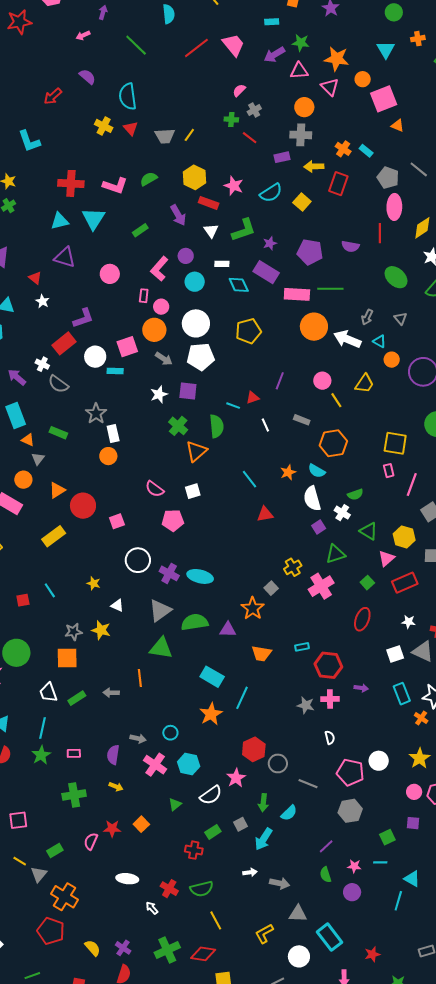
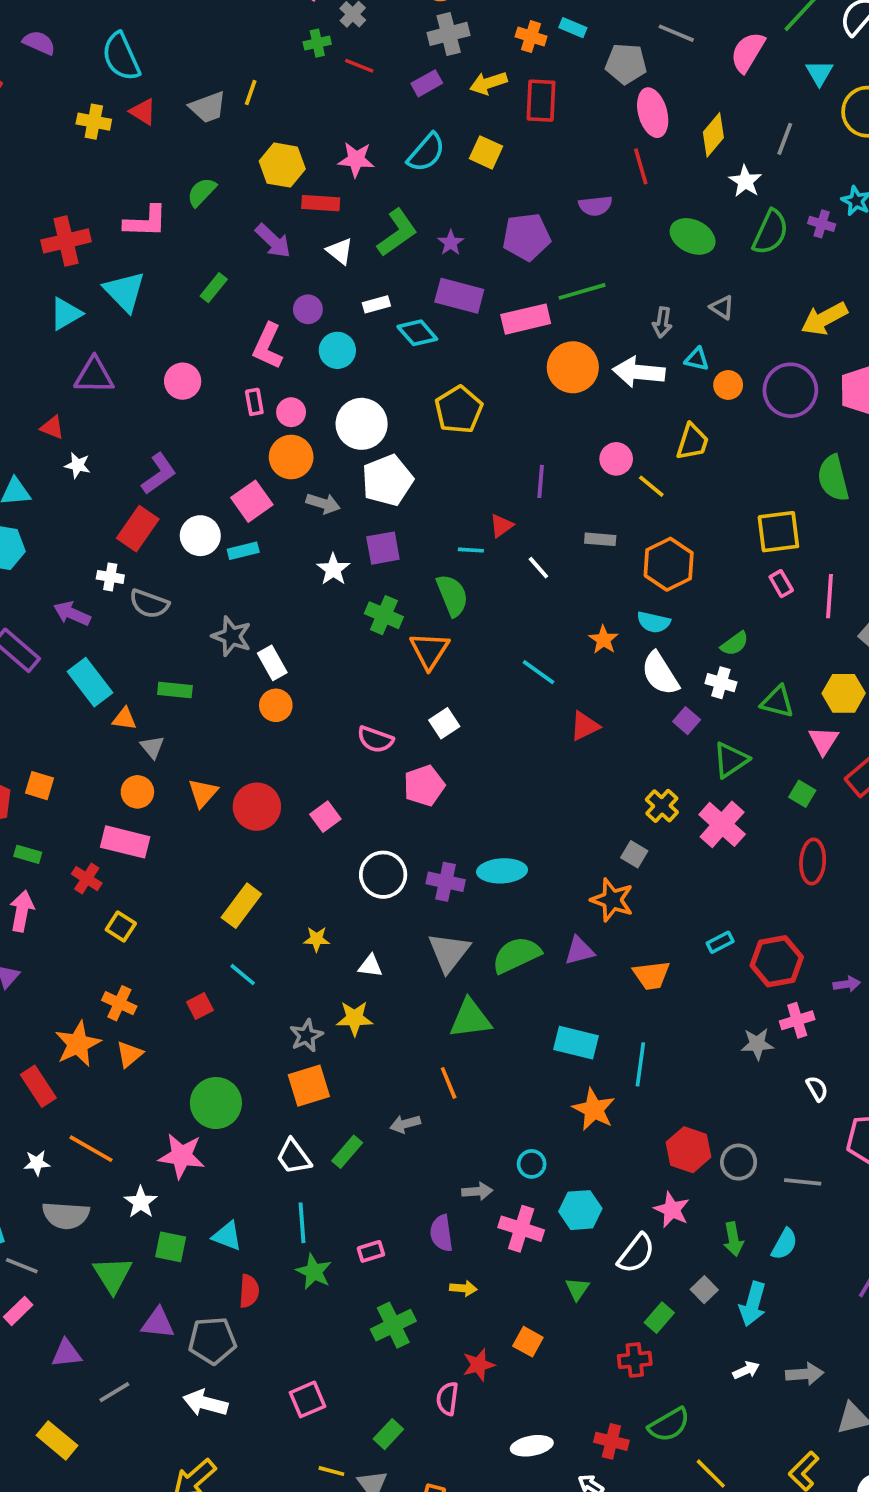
yellow rectangle: (54, 536) -> (241, 906), moved

